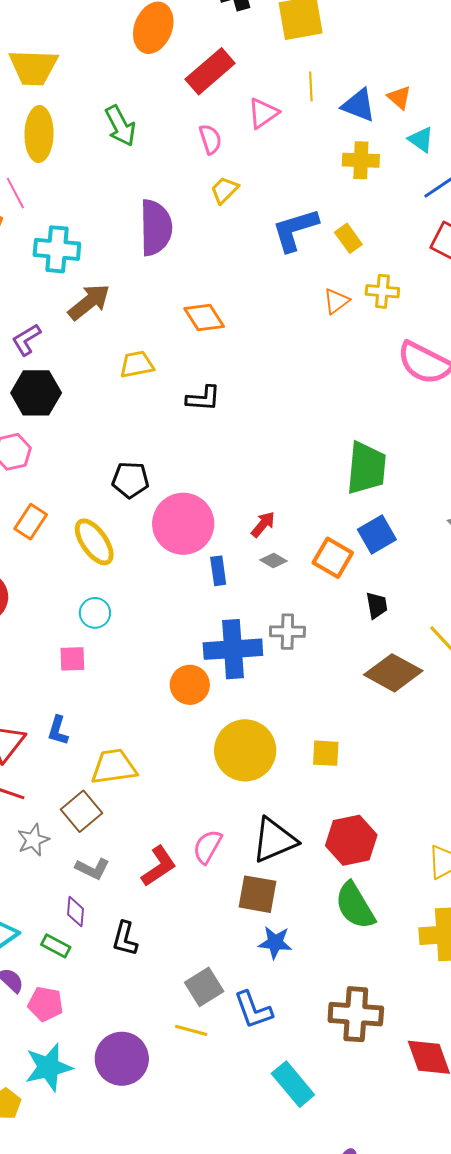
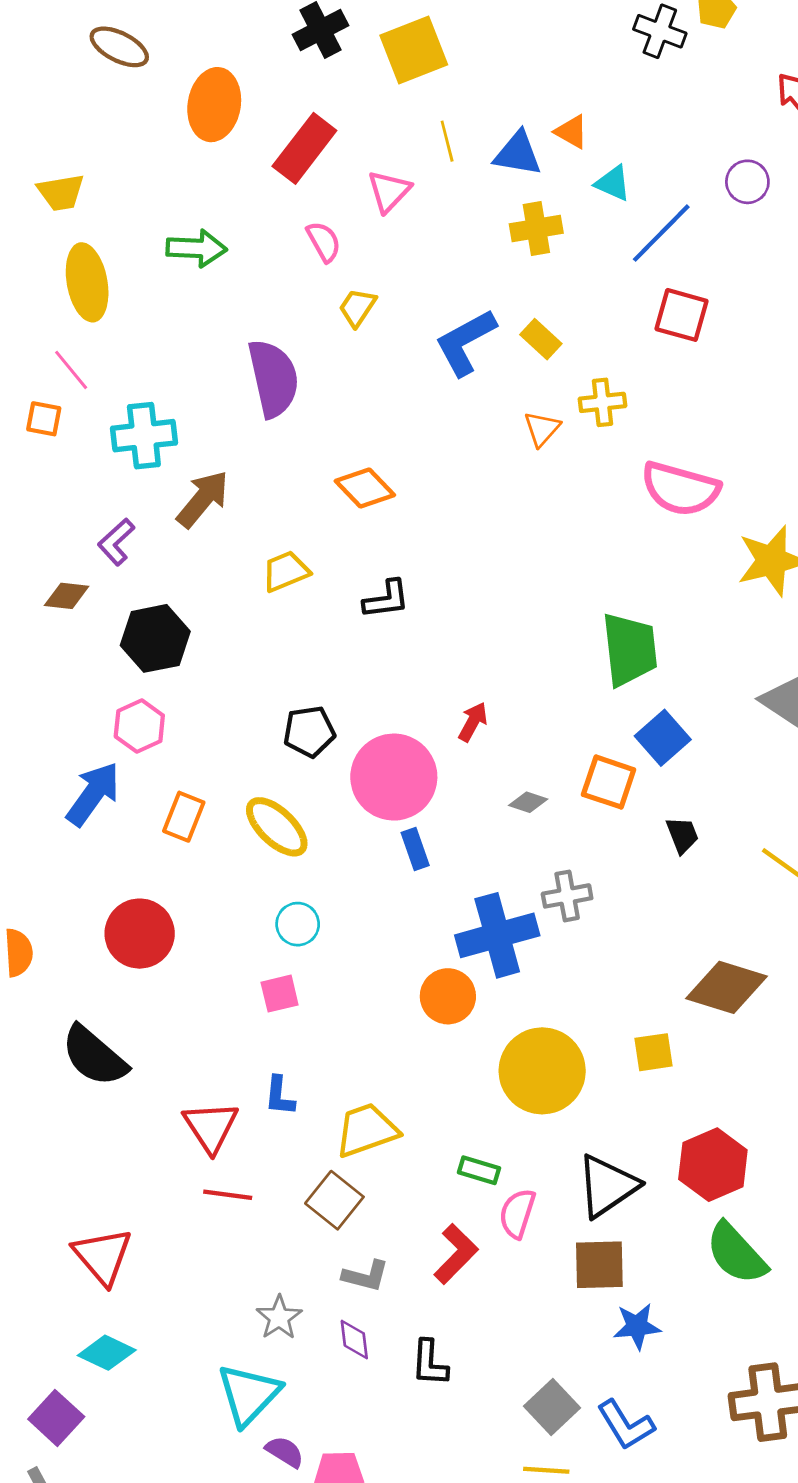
yellow trapezoid: (33, 67) -> (61, 192), size x0.7
green arrow: (120, 126) -> (196, 248), turned -48
purple L-shape: (26, 340) -> (116, 542), moved
red arrow: (263, 524) -> (473, 722), moved
blue rectangle: (218, 571) -> (415, 849), moved
brown diamond: (393, 673) -> (727, 987), moved
gray star: (33, 840) -> (279, 1317), moved
green rectangle: (56, 946) -> (479, 1170), moved

